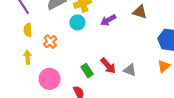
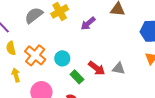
cyan circle: (77, 23) -> (62, 58), moved
orange cross: (50, 42) -> (35, 55), size x1.5

